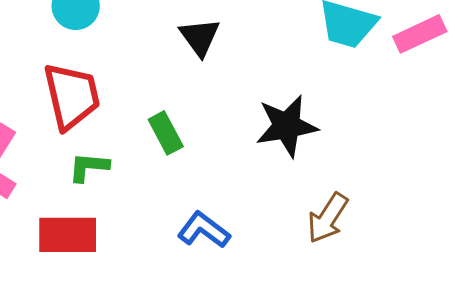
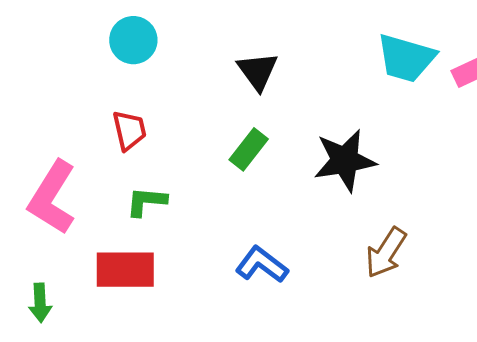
red trapezoid: (72, 96) -> (129, 130), size x0.6
green rectangle: (166, 133) -> (249, 149), moved, turned 66

